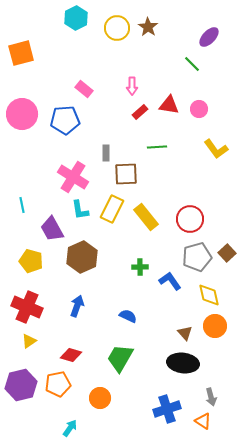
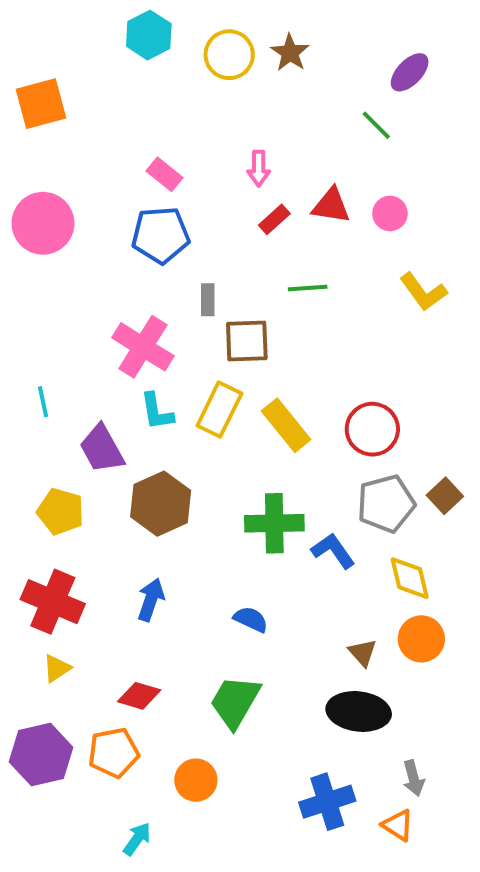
blue pentagon: (65, 120) -> (161, 235), moved
green cross: (140, 267) -> (274, 523), size x1.8

